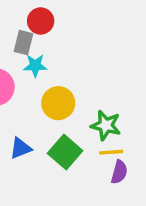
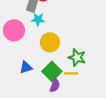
yellow line: (111, 152) -> (71, 73), moved
purple semicircle: (119, 172) -> (55, 85), moved

